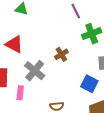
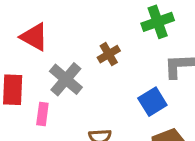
blue square: (89, 84) -> (152, 102), turned 30

